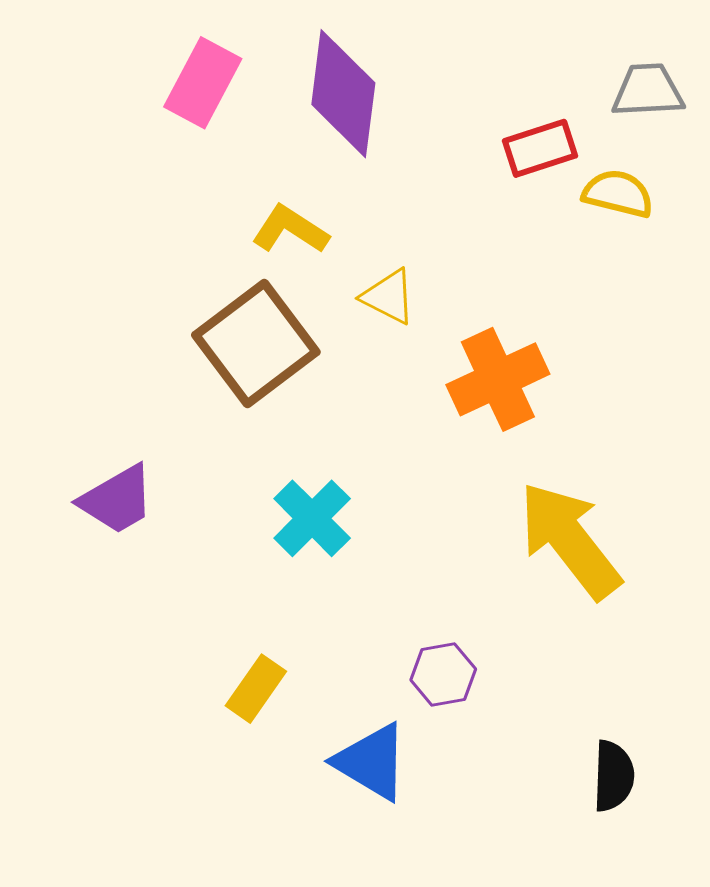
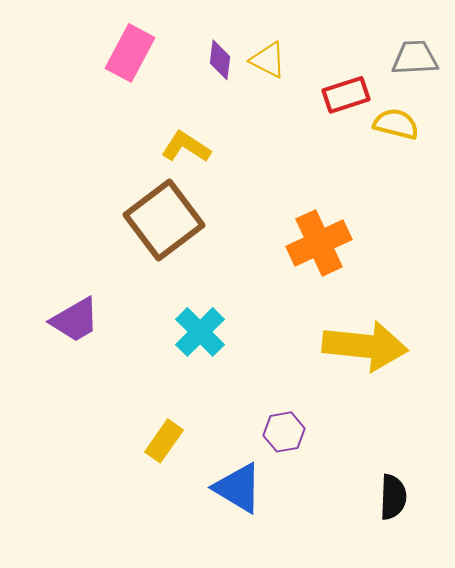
purple diamond: (343, 94) -> (220, 60), size x0.5
yellow triangle: (389, 297) -> (268, 60), moved
yellow arrow: (570, 540) -> (365, 346), turned 134

